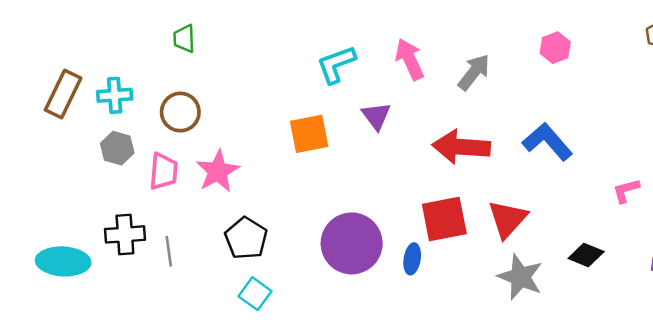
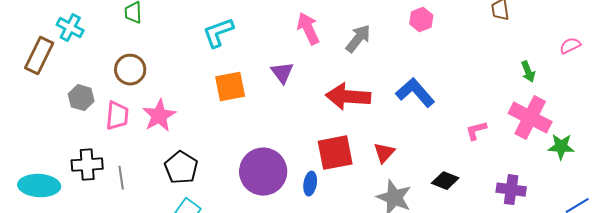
cyan L-shape: (336, 64) -> (218, 33), moved
cyan cross: (115, 95) -> (70, 28), moved, turned 32
red triangle: (507, 219) -> (384, 153), size x0.7

